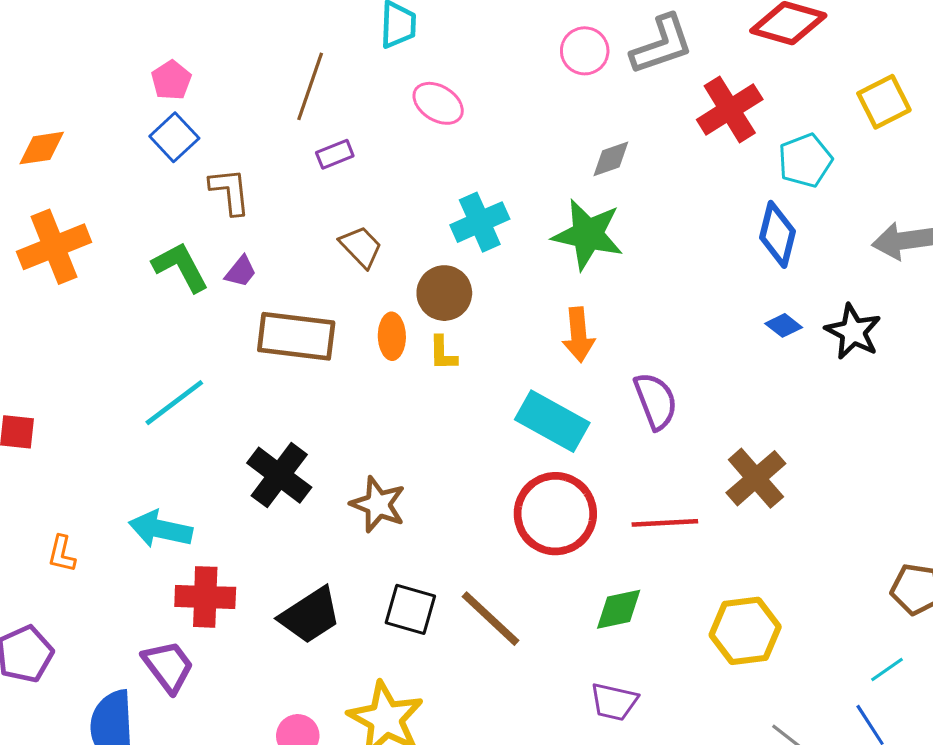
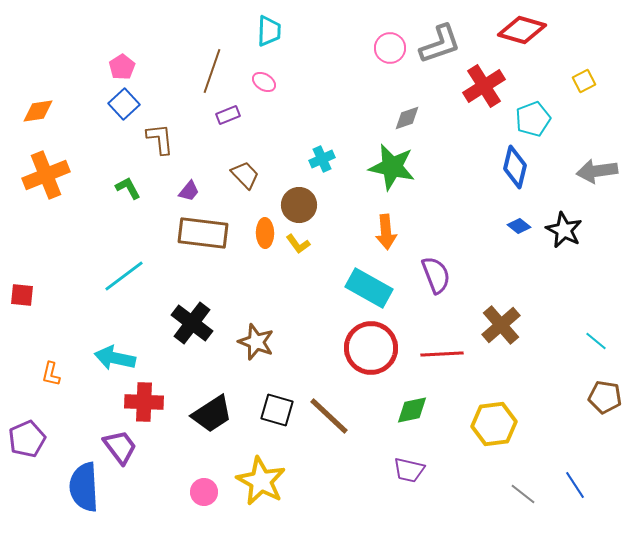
yellow square: (884, 102) -> (584, 81), size x0.7
pink ellipse: (438, 103) -> (264, 82), moved, size x0.7
cyan cross: (480, 222) -> (322, 159), size x0.7
green L-shape: (181, 267) -> (128, 188), size x0.7
purple trapezoid: (241, 271) -> (189, 191), moved
yellow L-shape: (443, 353) -> (298, 244), turned -35
cyan line: (887, 669) -> (596, 341), moved, turned 75

